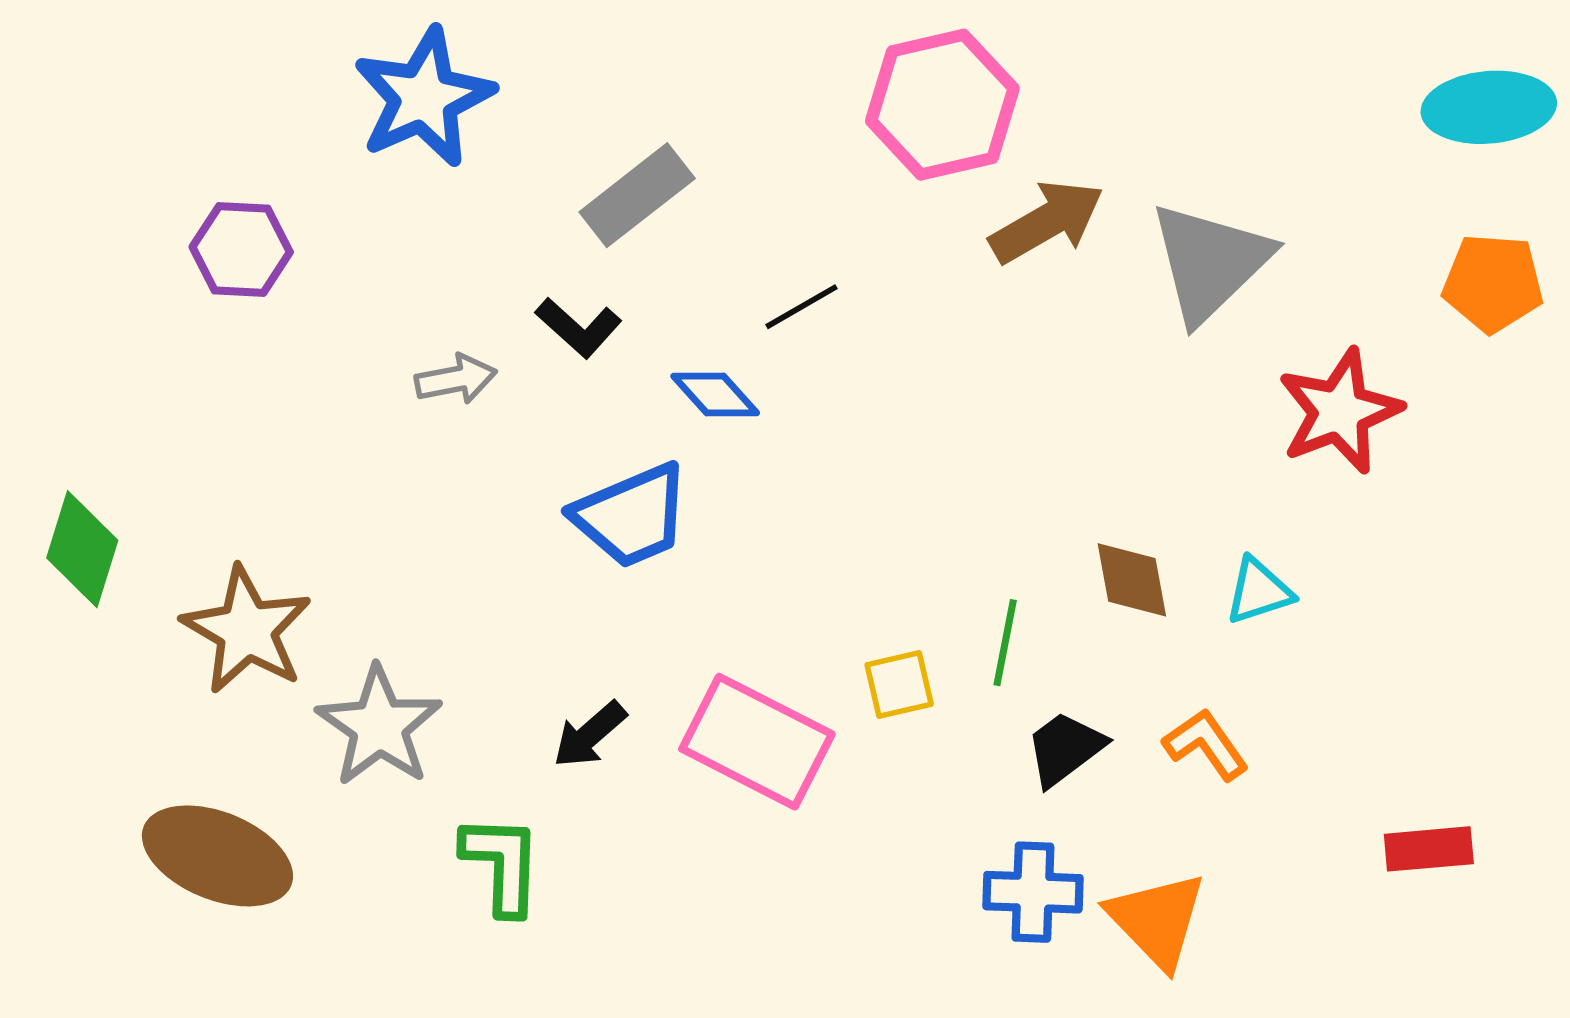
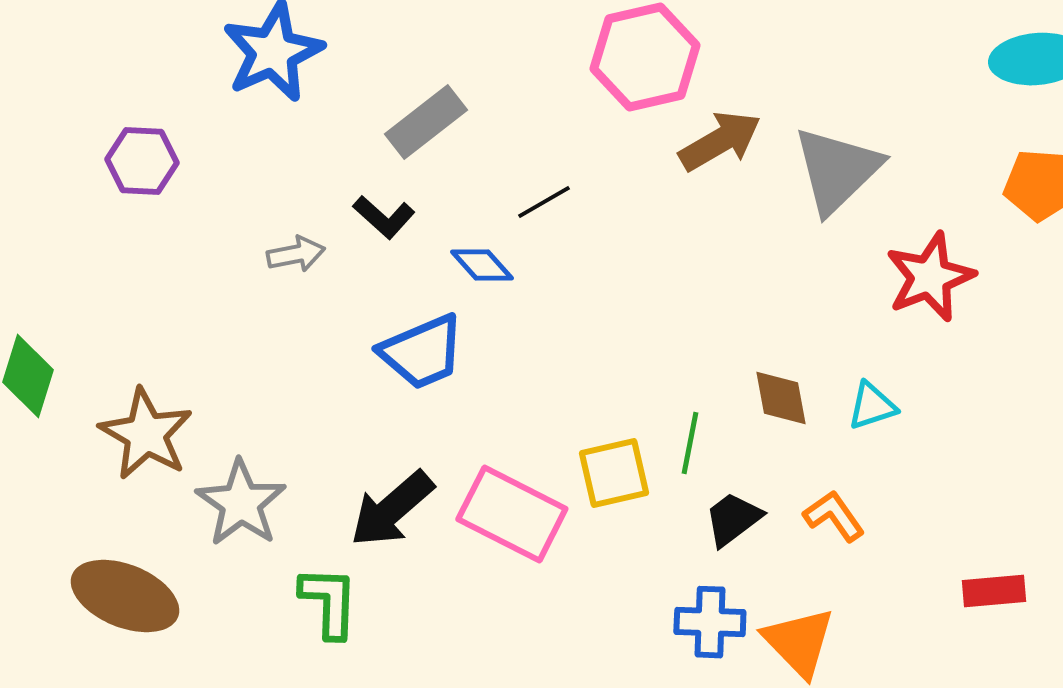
yellow square: (899, 684) -> (614, 473), size x1.4
black arrow: (590, 735) -> (392, 509), size x1.6

